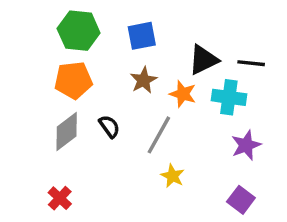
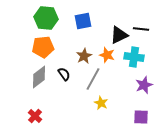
black line: (251, 63) -> (141, 29), moved
brown star: (144, 80) -> (84, 56), moved
purple square: (241, 200) -> (141, 117), turned -35

